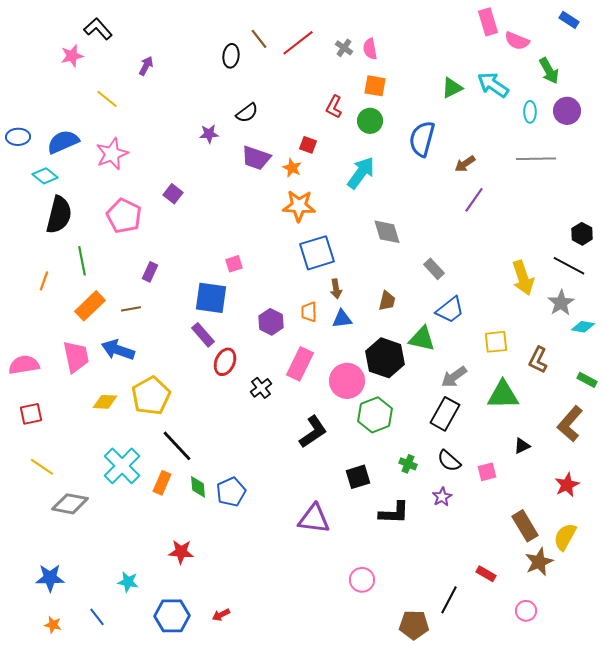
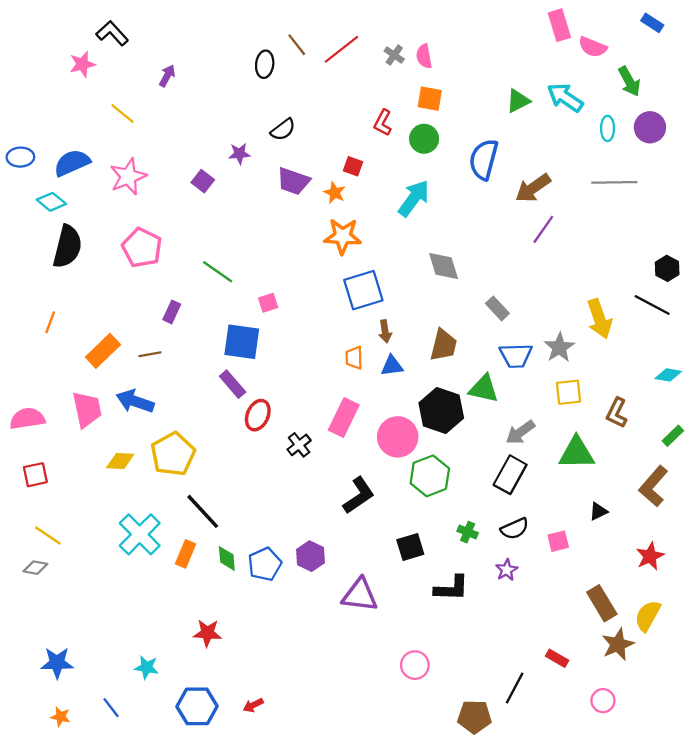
brown arrow: (465, 164) -> (533, 188), size x1.5
purple square: (173, 194) -> (203, 181), moved
green line: (82, 261) -> (218, 272), moved, turned -44
brown trapezoid: (387, 301) -> (444, 345), size x1.4
gray star: (561, 303) -> (559, 347), moved
blue trapezoid: (450, 310) -> (516, 355), turned 36
purple hexagon: (271, 322) -> (311, 556), moved
green rectangle: (587, 380) -> (673, 436), turned -72
black semicircle: (449, 461) -> (515, 529), turned -65
gray diamond: (70, 504) -> (35, 568), moved, size x0.6

